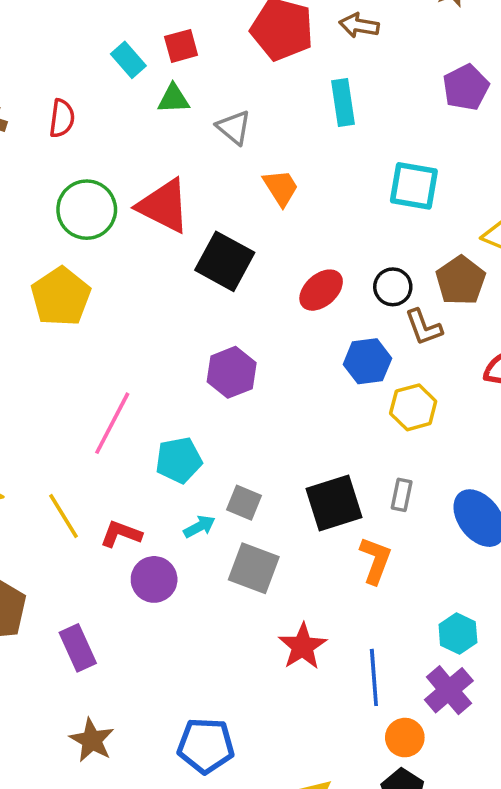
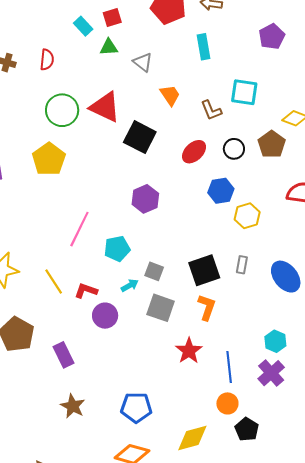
brown L-shape: (424, 327) -> (211, 110), moved
orange L-shape: (375, 560) -> (207, 307), moved
orange circle: (405, 738) -> (227, 403), moved

